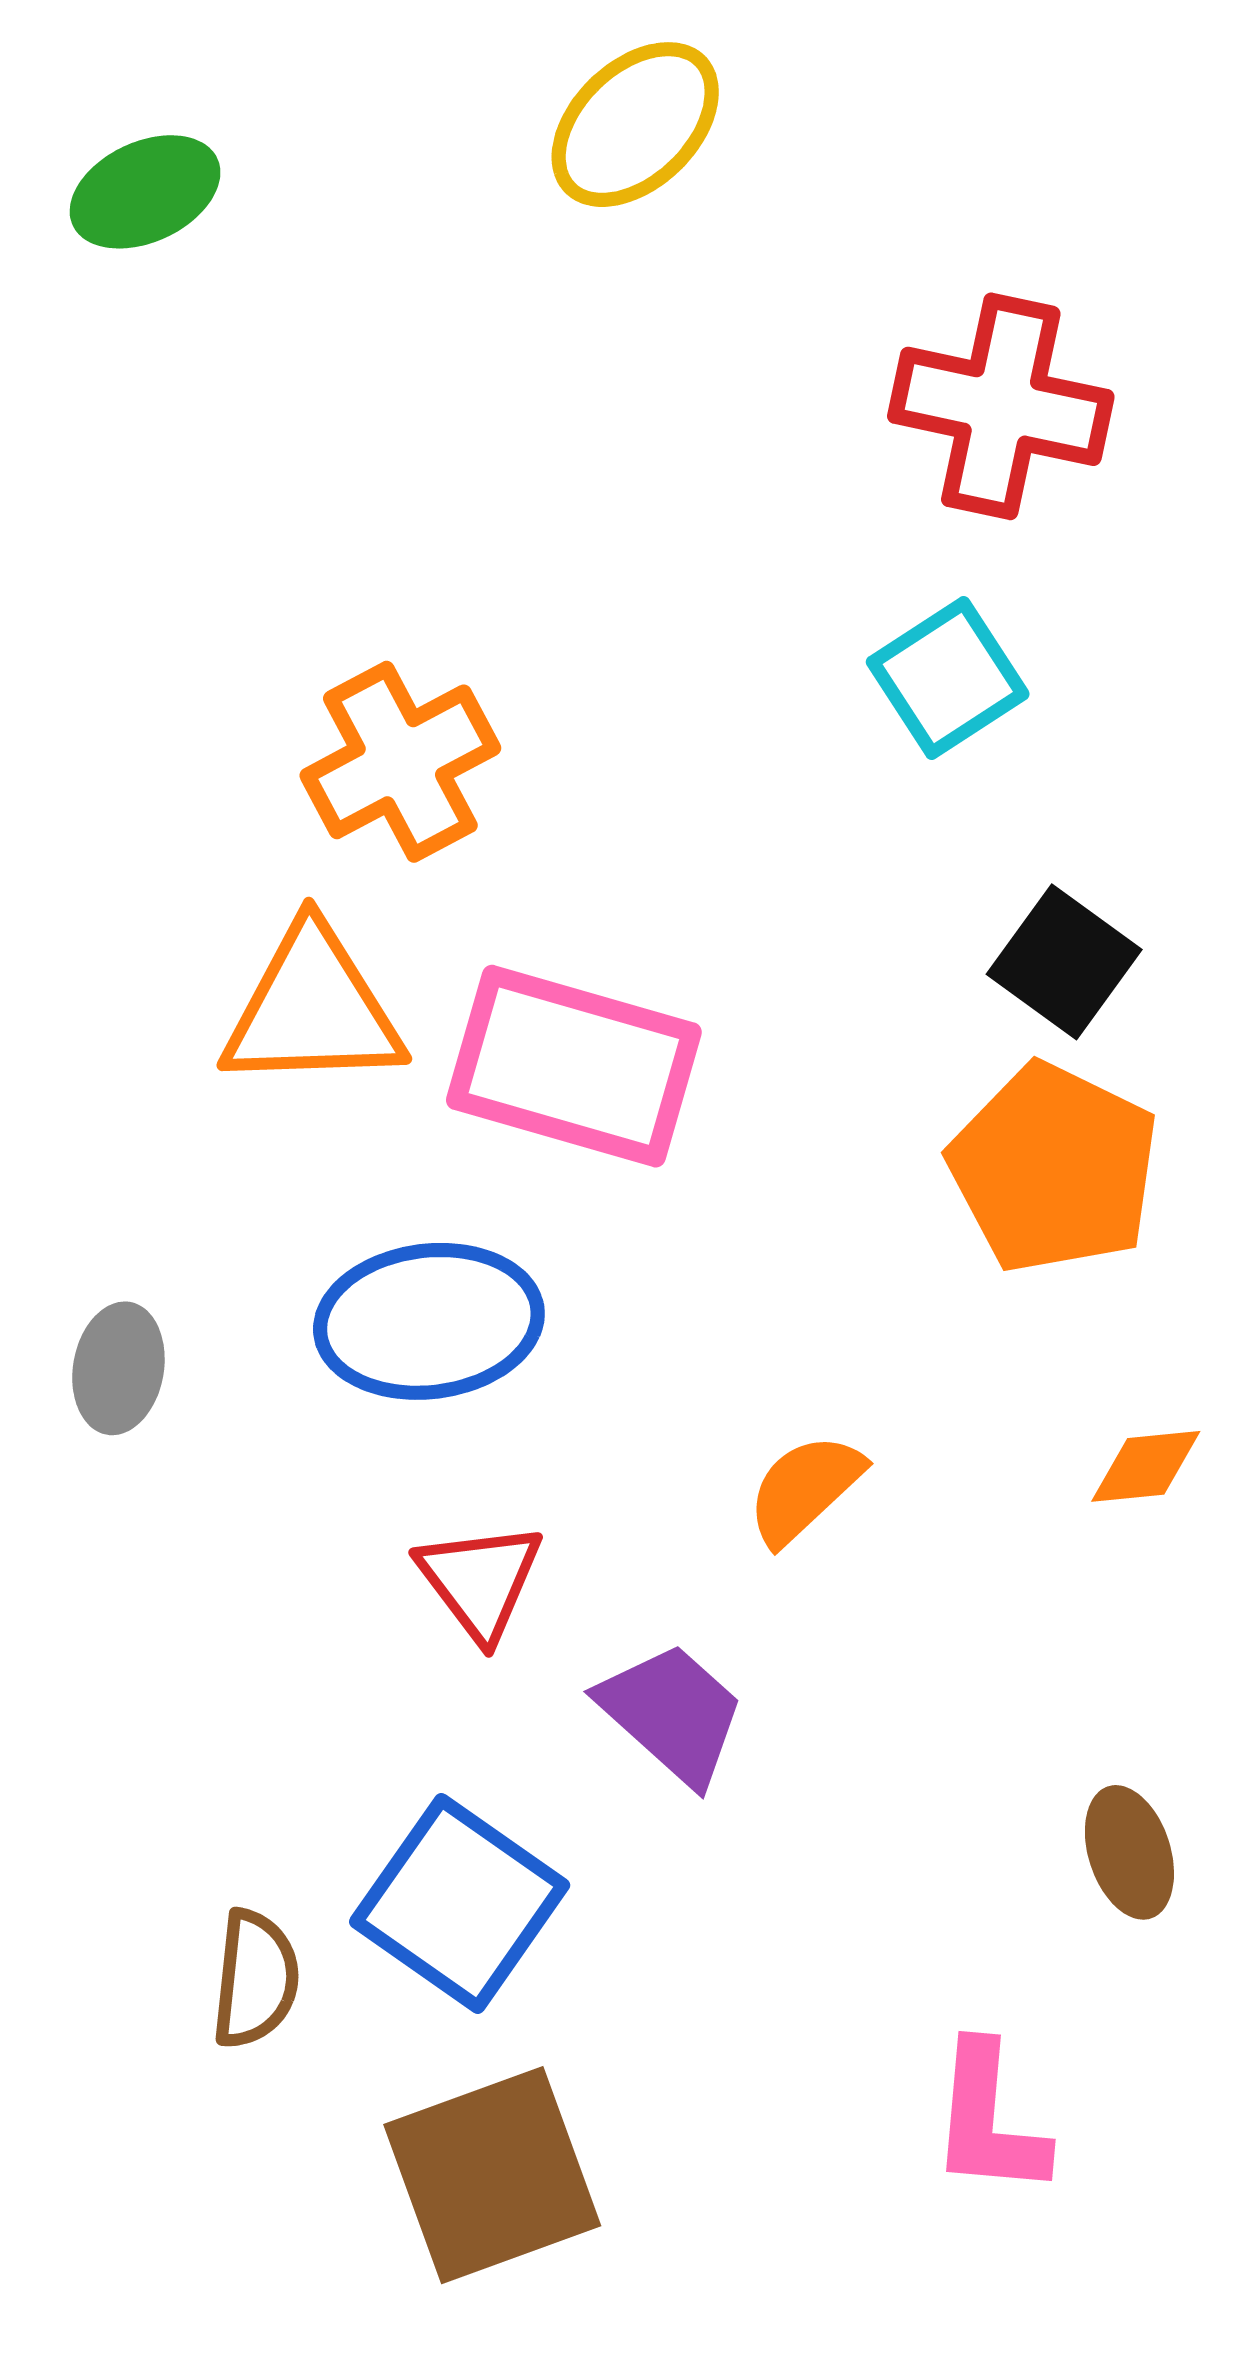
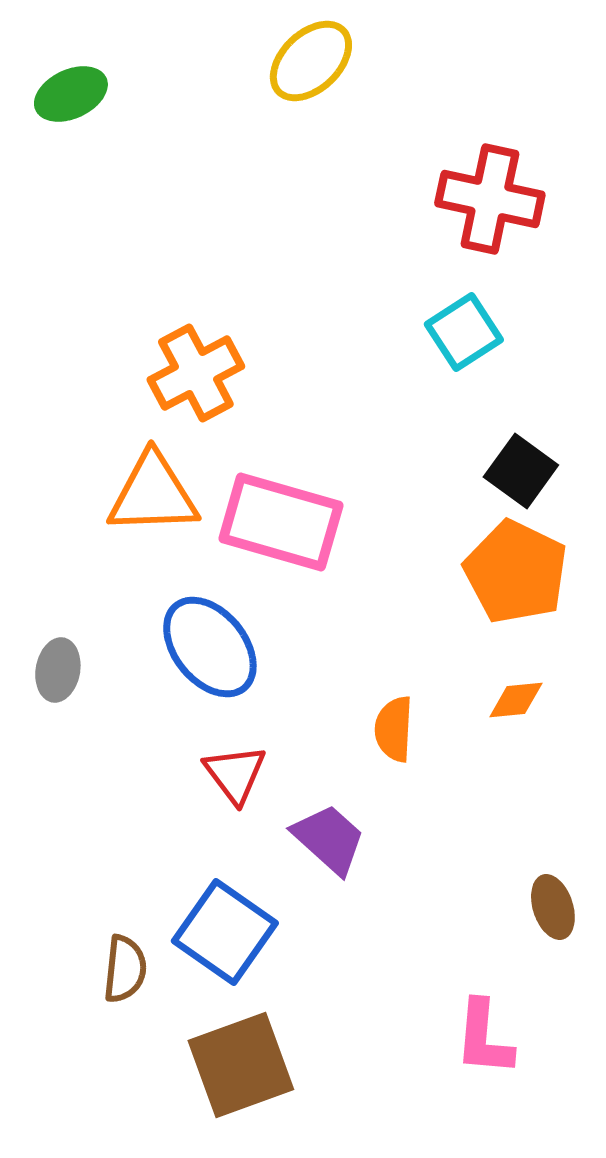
blue ellipse: (429, 1321) -> (210, 647), turned 58
orange diamond: (1146, 1466) -> (516, 700), moved
orange semicircle: (805, 1489) -> (394, 729), turned -44

